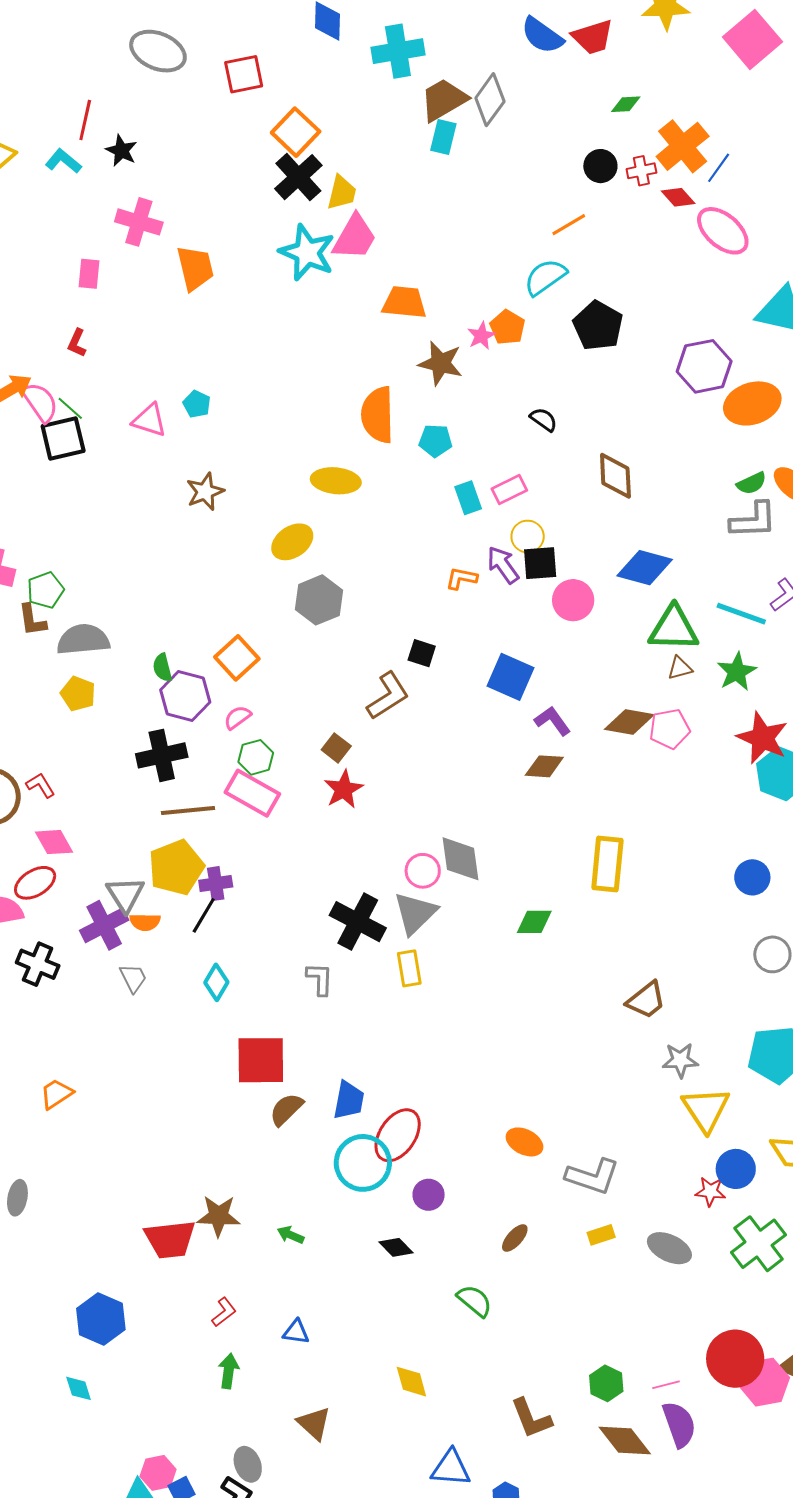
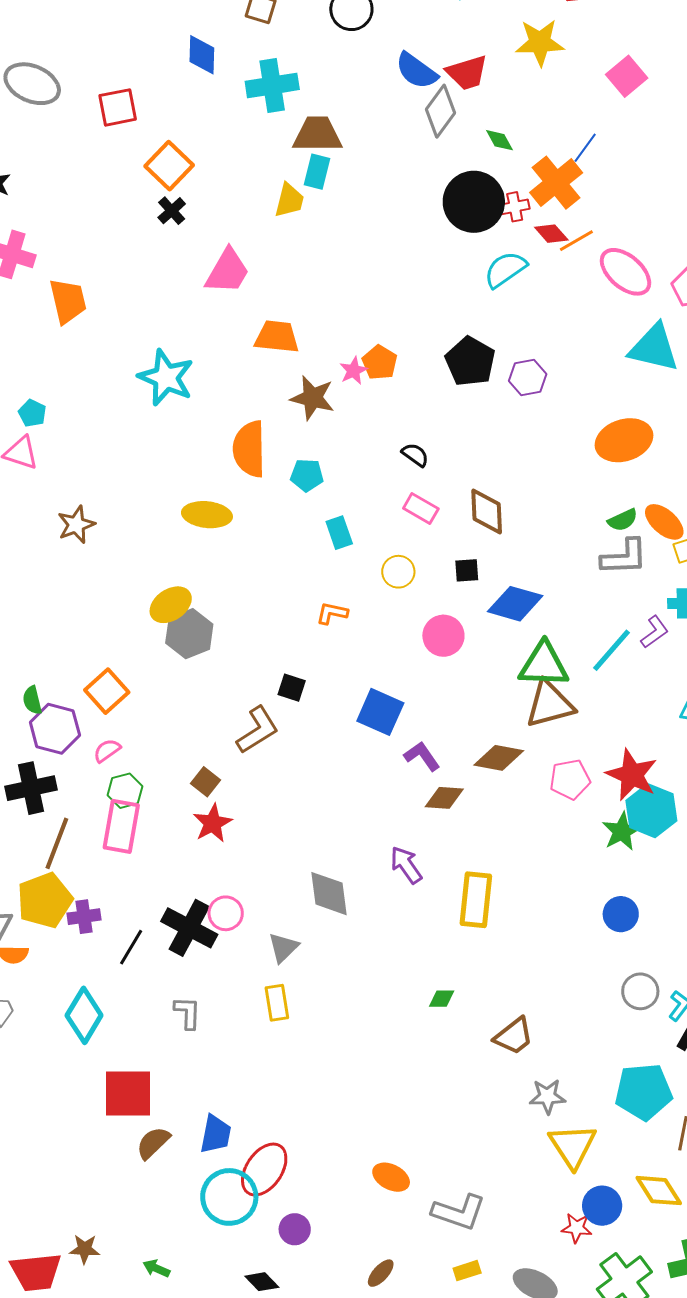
pink square: (752, 39) -> (627, 76), size x0.7
brown trapezoid: (444, 100) -> (317, 134), turned 30
gray diamond: (490, 100) -> (441, 111), moved
green diamond: (626, 104) -> (500, 140), turned 64
black circle: (600, 166) -> (474, 202), size x1.8
blue line: (719, 168) -> (585, 148), moved
black cross: (298, 177) -> (172, 211), size x0.6
yellow trapezoid: (342, 193) -> (289, 200), moved
orange line: (569, 225) -> (576, 241), moved
pink ellipse: (723, 231) -> (625, 272), moved
cyan star: (307, 253) -> (166, 378), moved
cyan semicircle: (545, 277) -> (505, 269), moved
purple hexagon: (704, 366) -> (528, 378), moved, size x0.7
cyan pentagon: (197, 404) -> (32, 413), moved
pink rectangle: (509, 489) -> (421, 509), moved, turned 56
yellow ellipse: (292, 542) -> (171, 605), moved
black square: (540, 563) -> (467, 570), moved, size x0.7
purple arrow: (503, 565) -> (406, 865), moved
cyan line: (741, 614) -> (612, 650), turned -69
brown triangle: (680, 668) -> (550, 704), size x2.0
green star: (737, 672) -> (622, 831), moved
pink pentagon: (670, 729) -> (570, 779), moved
brown diamond: (544, 766) -> (444, 798), moved
pink rectangle: (252, 793) -> (121, 826), turned 70
brown line: (188, 811) -> (57, 843), turned -64
pink circle: (423, 871) -> (226, 913), moved
gray triangle: (415, 913) -> (283, 948), size x0.7
black line: (204, 915) -> (131, 947), moved
black cross: (358, 922) -> (189, 928), moved
green diamond: (534, 922) -> (442, 999), moved, size x0.7
cyan diamond: (216, 982) -> (84, 1015), size x1.5
brown star: (218, 1216) -> (85, 1249), size x0.7

